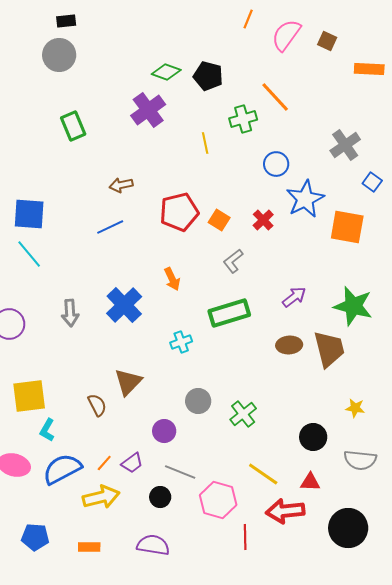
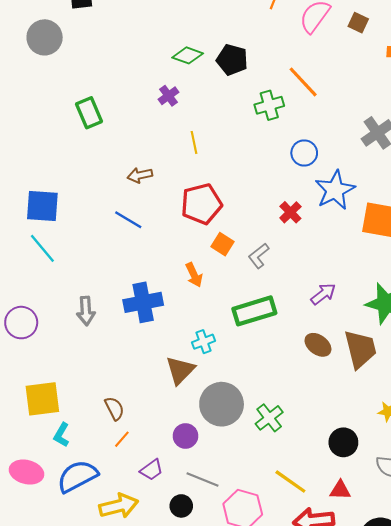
gray circle: (59, 55) -> (45, 37), moved
purple cross: (148, 110) -> (169, 96), size x0.6
yellow line: (205, 143) -> (194, 142), moved
orange square: (219, 220) -> (223, 244), moved
blue line: (110, 227) -> (128, 220), turned 56
blue cross: (124, 305) -> (143, 302), turned 33
brown ellipse: (289, 345) -> (318, 345), turned 40
brown triangle: (128, 382) -> (180, 370), moved
gray circle: (198, 401) -> (222, 404), size x1.6
orange line: (104, 463) -> (122, 439), moved

